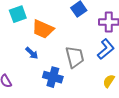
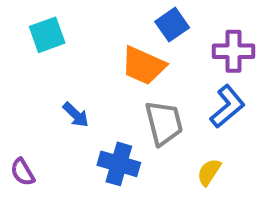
orange trapezoid: (43, 29) -> (143, 66), moved
yellow semicircle: (109, 81) -> (209, 172), moved

